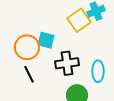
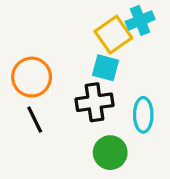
cyan square: (46, 40) -> (105, 68), moved

